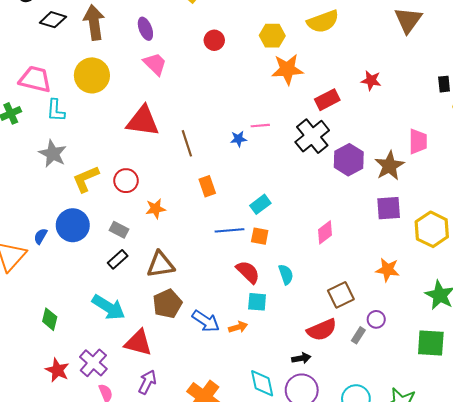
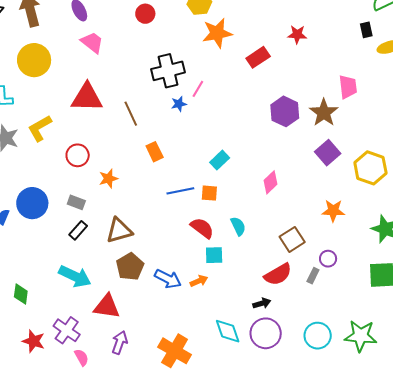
pink line: (260, 126) -> (198, 89), turned -48
black cross: (312, 136) -> (168, 71), moved, turned 32
yellow L-shape: (86, 179) -> (40, 128), moved
cyan rectangle: (260, 204) -> (220, 160), moved
purple square: (389, 208) -> (328, 153), turned -30

